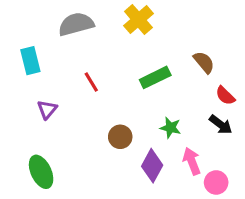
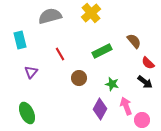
brown circle: (120, 137) -> (79, 78), moved

